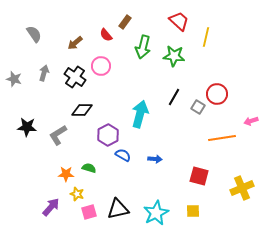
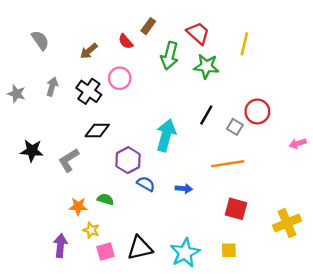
red trapezoid: (179, 21) -> (198, 33), moved
orange line: (222, 138) -> (228, 164), moved
purple arrow: (51, 207) -> (60, 246), turned -36

